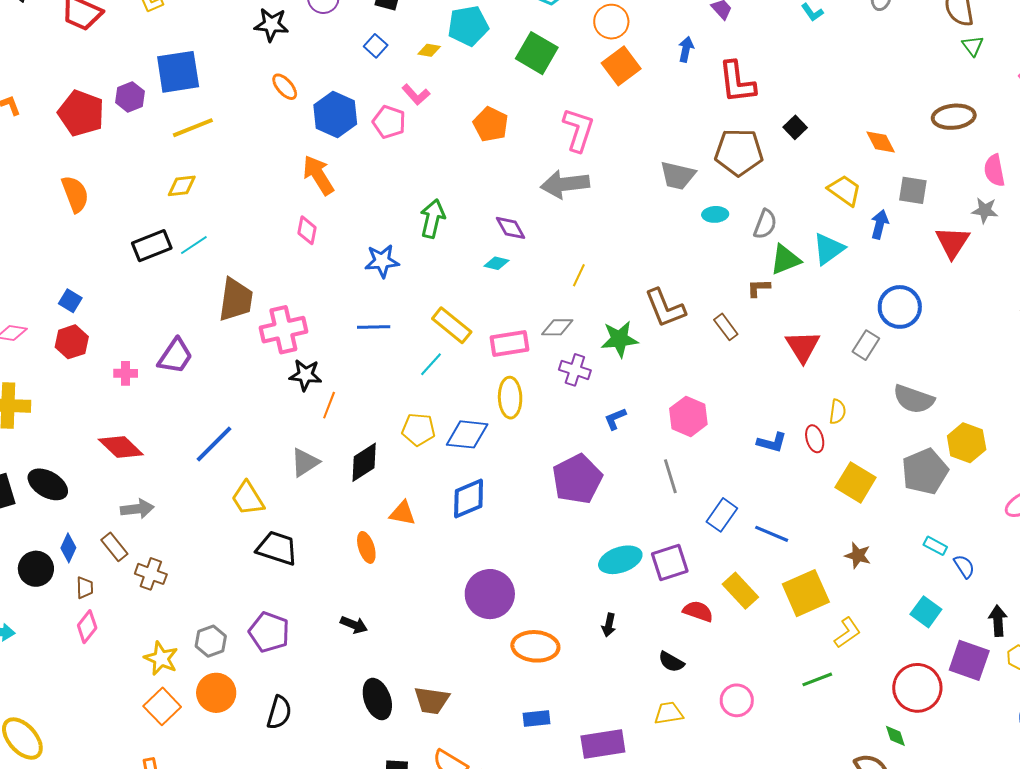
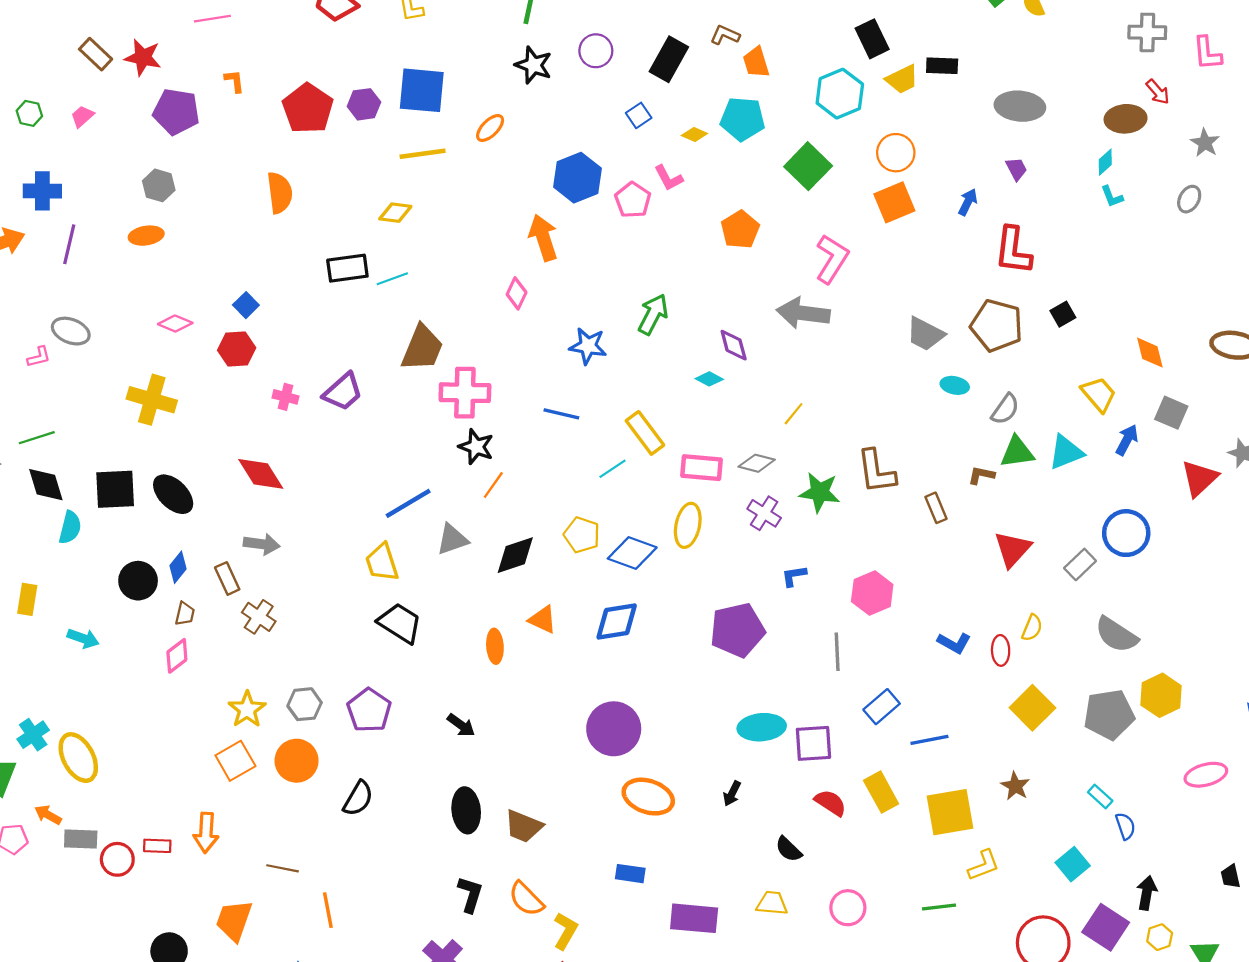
orange ellipse: (285, 87) -> (490, 128), moved, turned 72
blue line: (214, 444) -> (408, 503), moved
blue line: (772, 534) -> (929, 740), turned -48

